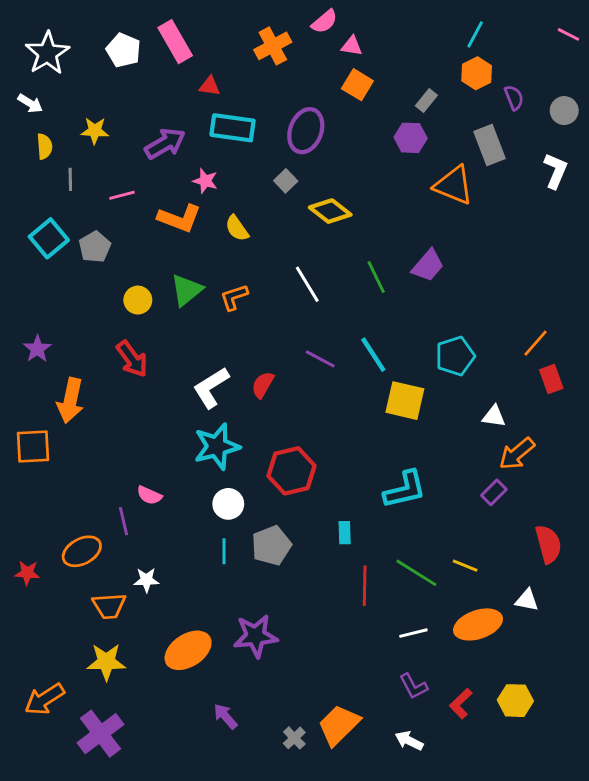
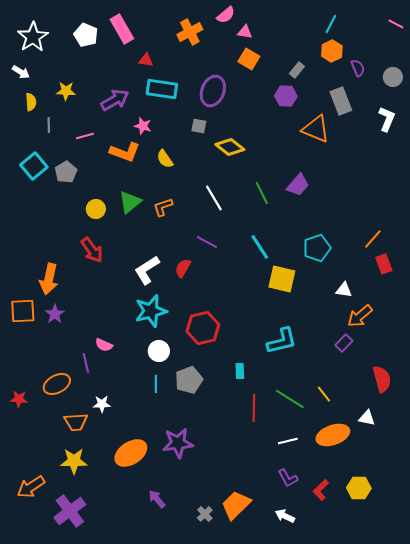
gray square: (286, 181) -> (199, 126), turned -35
purple star: (37, 349) -> (55, 314), moved
purple line: (320, 359) -> (207, 242), moved
yellow line: (465, 566) -> (324, 394), turned 30

